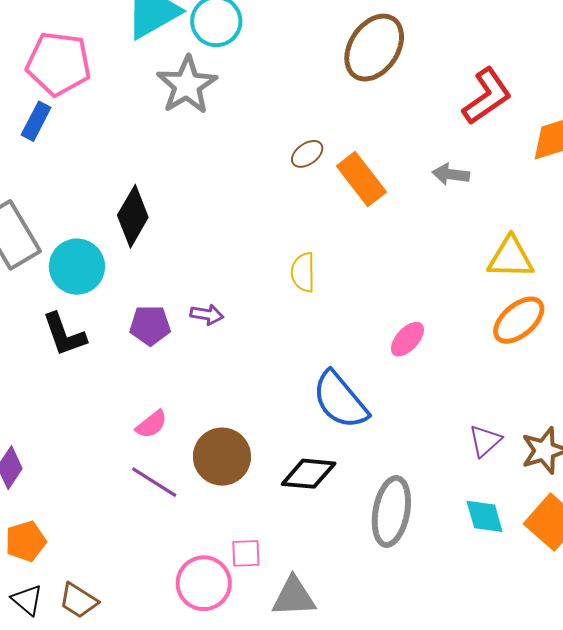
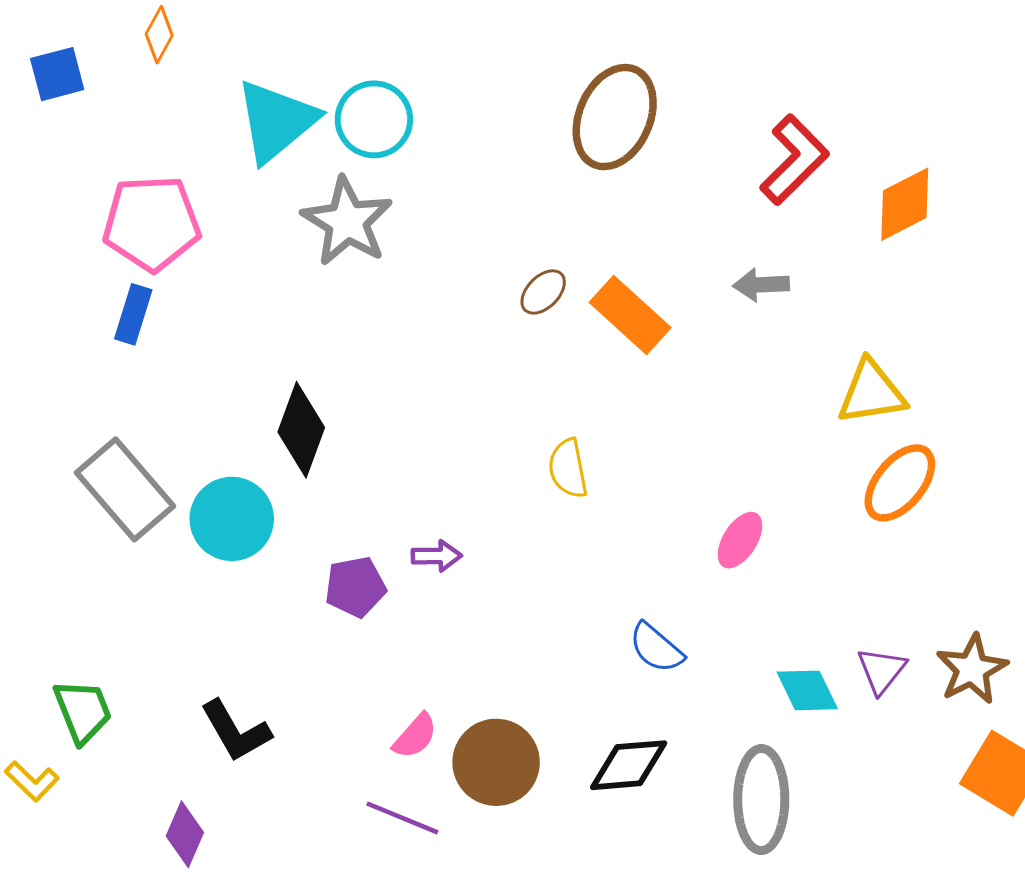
black L-shape: (64, 334) -> (236, 731), moved
blue semicircle: (340, 400) -> (656, 648), size x0.6
pink semicircle: (152, 424) -> (415, 736), moved
cyan diamond: (485, 516) -> (807, 690), moved

